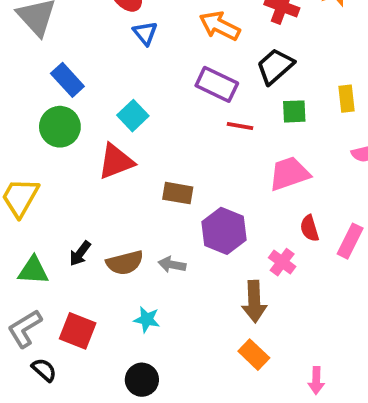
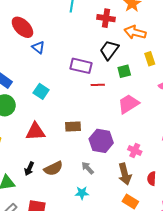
orange arrow: (220, 26) -> (135, 32), moved
red triangle: (116, 162) -> (35, 131), moved, turned 30
red semicircle: (309, 228) -> (152, 179), moved, turned 32
gray arrow: (172, 265) -> (88, 168), moved, turned 48
cyan star: (147, 319) -> (82, 193), moved

